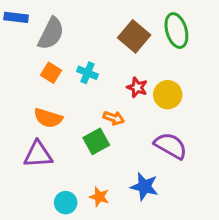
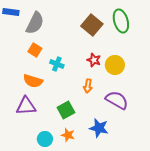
cyan cross: (87, 73) -> (57, 64), moved
orange arrow: (114, 118) -> (88, 86), moved, turned 80
green square: (96, 141) -> (66, 110), moved

